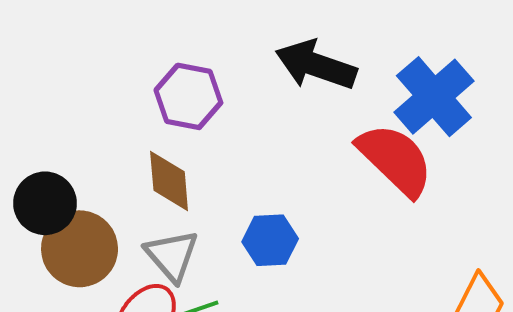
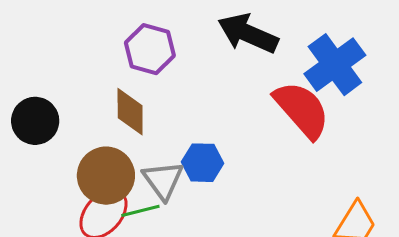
brown circle: (80, 249) -> (106, 176), moved
gray triangle: (172, 256) -> (163, 180), moved

